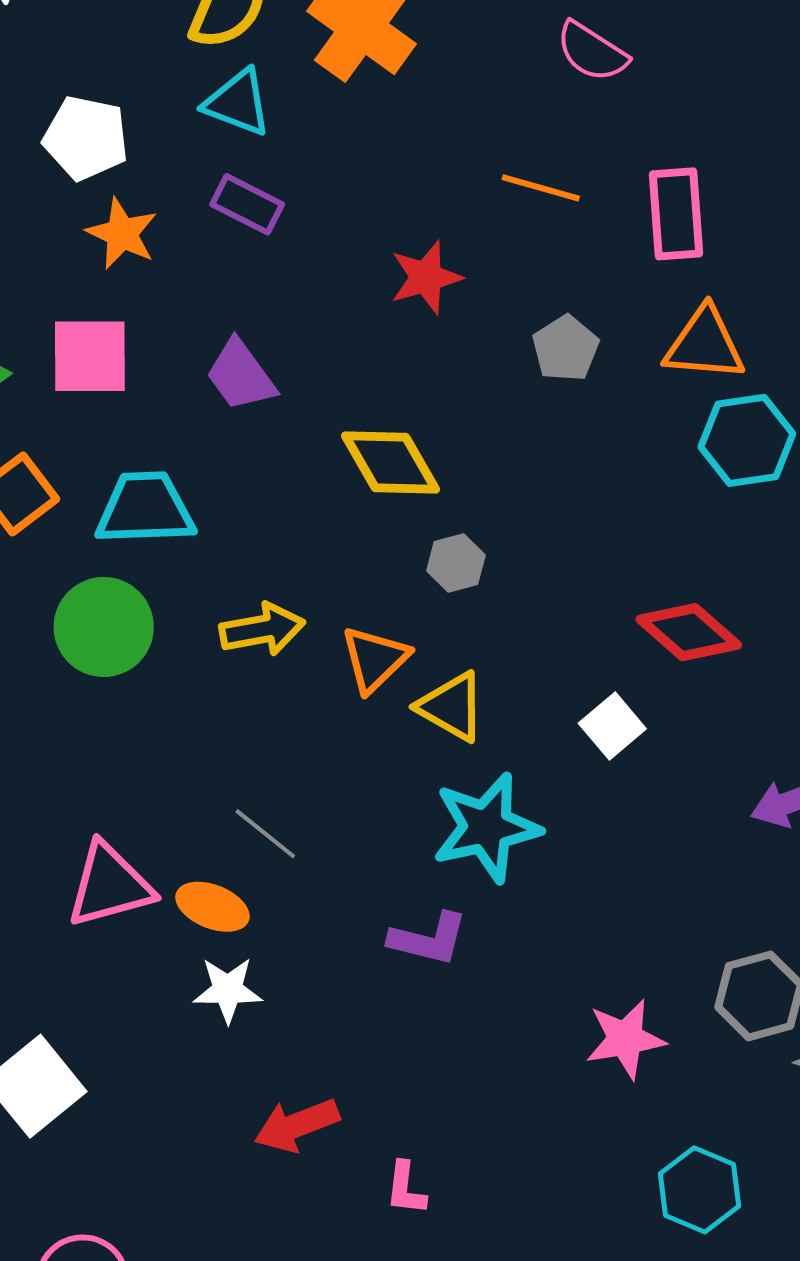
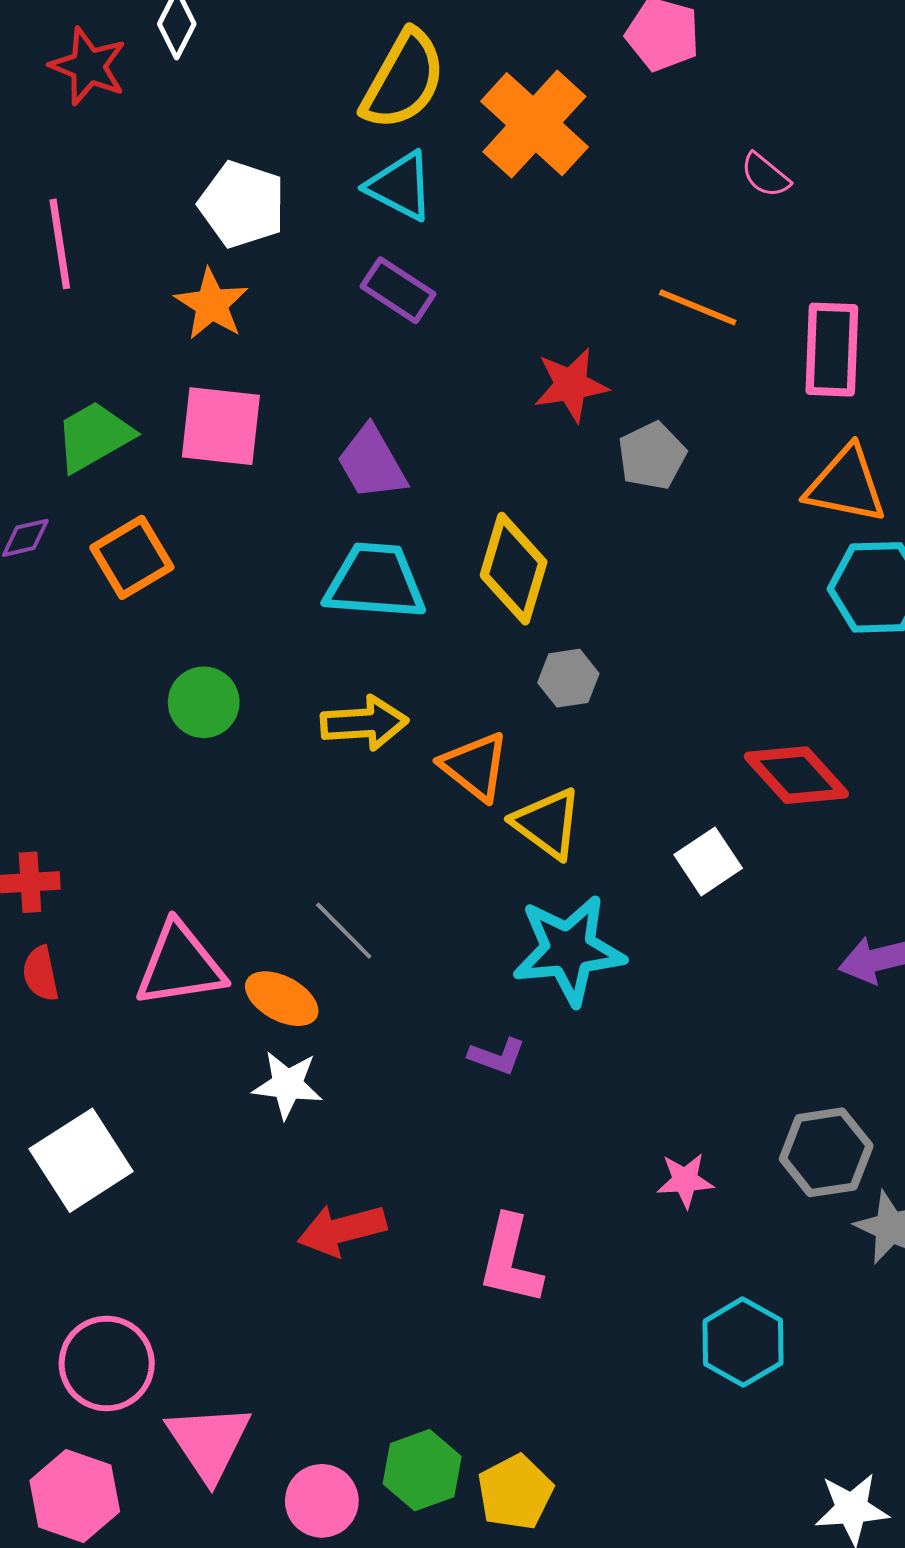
pink semicircle: (592, 52) -> (765, 175), size x0.7
orange star: (122, 234) -> (212, 304), moved
gray pentagon: (566, 348) -> (652, 456), moved
yellow diamond: (390, 463) -> (514, 569), turned 40
cyan trapezoid: (145, 509) -> (375, 581), moved
green circle: (104, 627) -> (204, 702), size x0.7
orange triangle: (375, 659) -> (475, 766), turned -44
purple L-shape: (428, 939) -> (497, 1056), size x0.7
pink star: (625, 1039) -> (685, 1180), size x0.7
pink L-shape: (406, 1188) -> (510, 1260), moved, size x1.6

